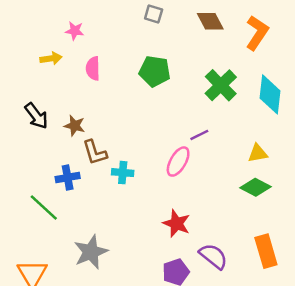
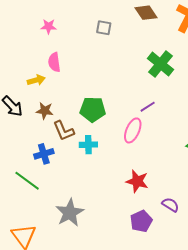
gray square: (154, 14) -> (104, 28), moved
pink star: (75, 31) -> (49, 26), moved
yellow arrow: (51, 58) -> (36, 80), moved
green pentagon: (155, 71) -> (93, 109), moved
purple semicircle: (213, 256) -> (170, 205), size x0.7

